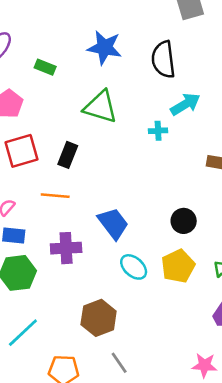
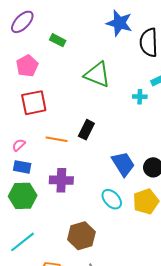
blue star: (105, 48) -> (119, 23), moved
black rectangle: (68, 155) -> (86, 130), moved
blue trapezoid: (113, 223) -> (123, 164), moved

